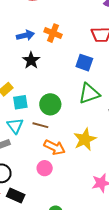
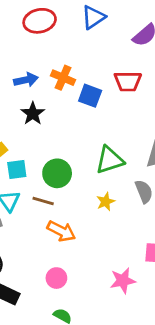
blue square: (84, 63) -> (90, 96), moved
yellow star: (85, 139) -> (106, 202), moved, size x0.6
pink circle: (45, 168) -> (56, 278), moved

